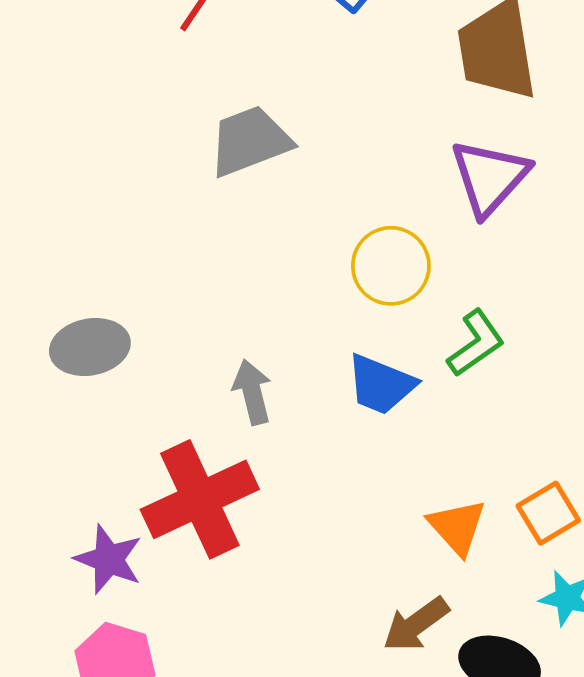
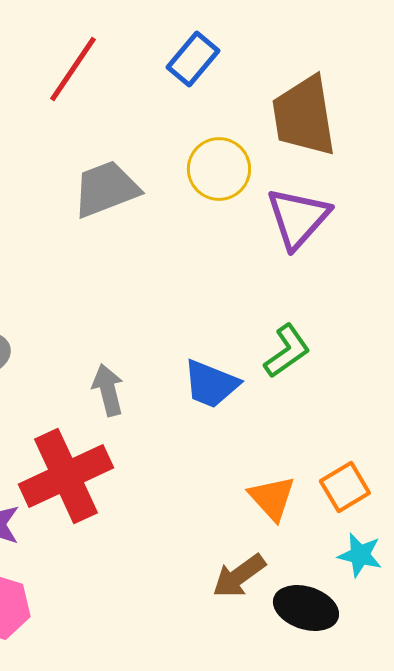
yellow circle: (391, 266) -> (219, 169), moved

